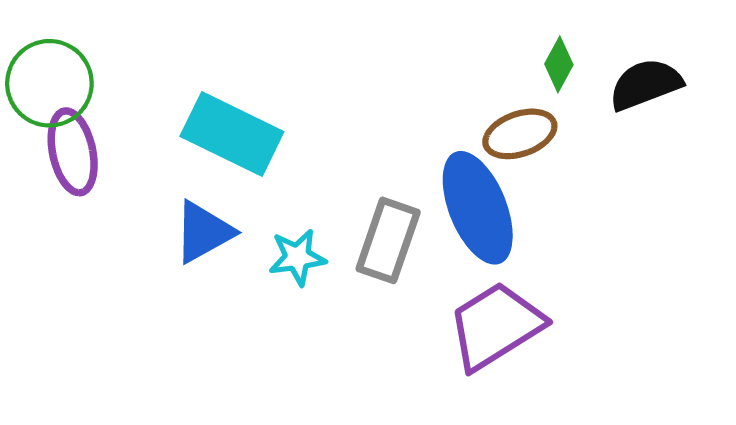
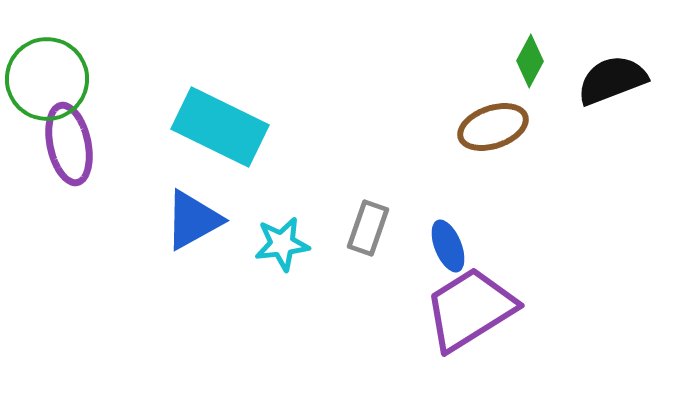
blue ellipse: (478, 208) -> (448, 246), moved, size x0.5
gray rectangle: (388, 240) -> (368, 228), size x0.7

